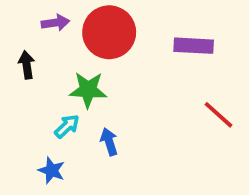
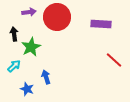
green star: (88, 90) -> (31, 47), moved, turned -30
cyan arrow: (67, 126) -> (14, 66), moved
blue arrow: (109, 142) -> (46, 77), moved

